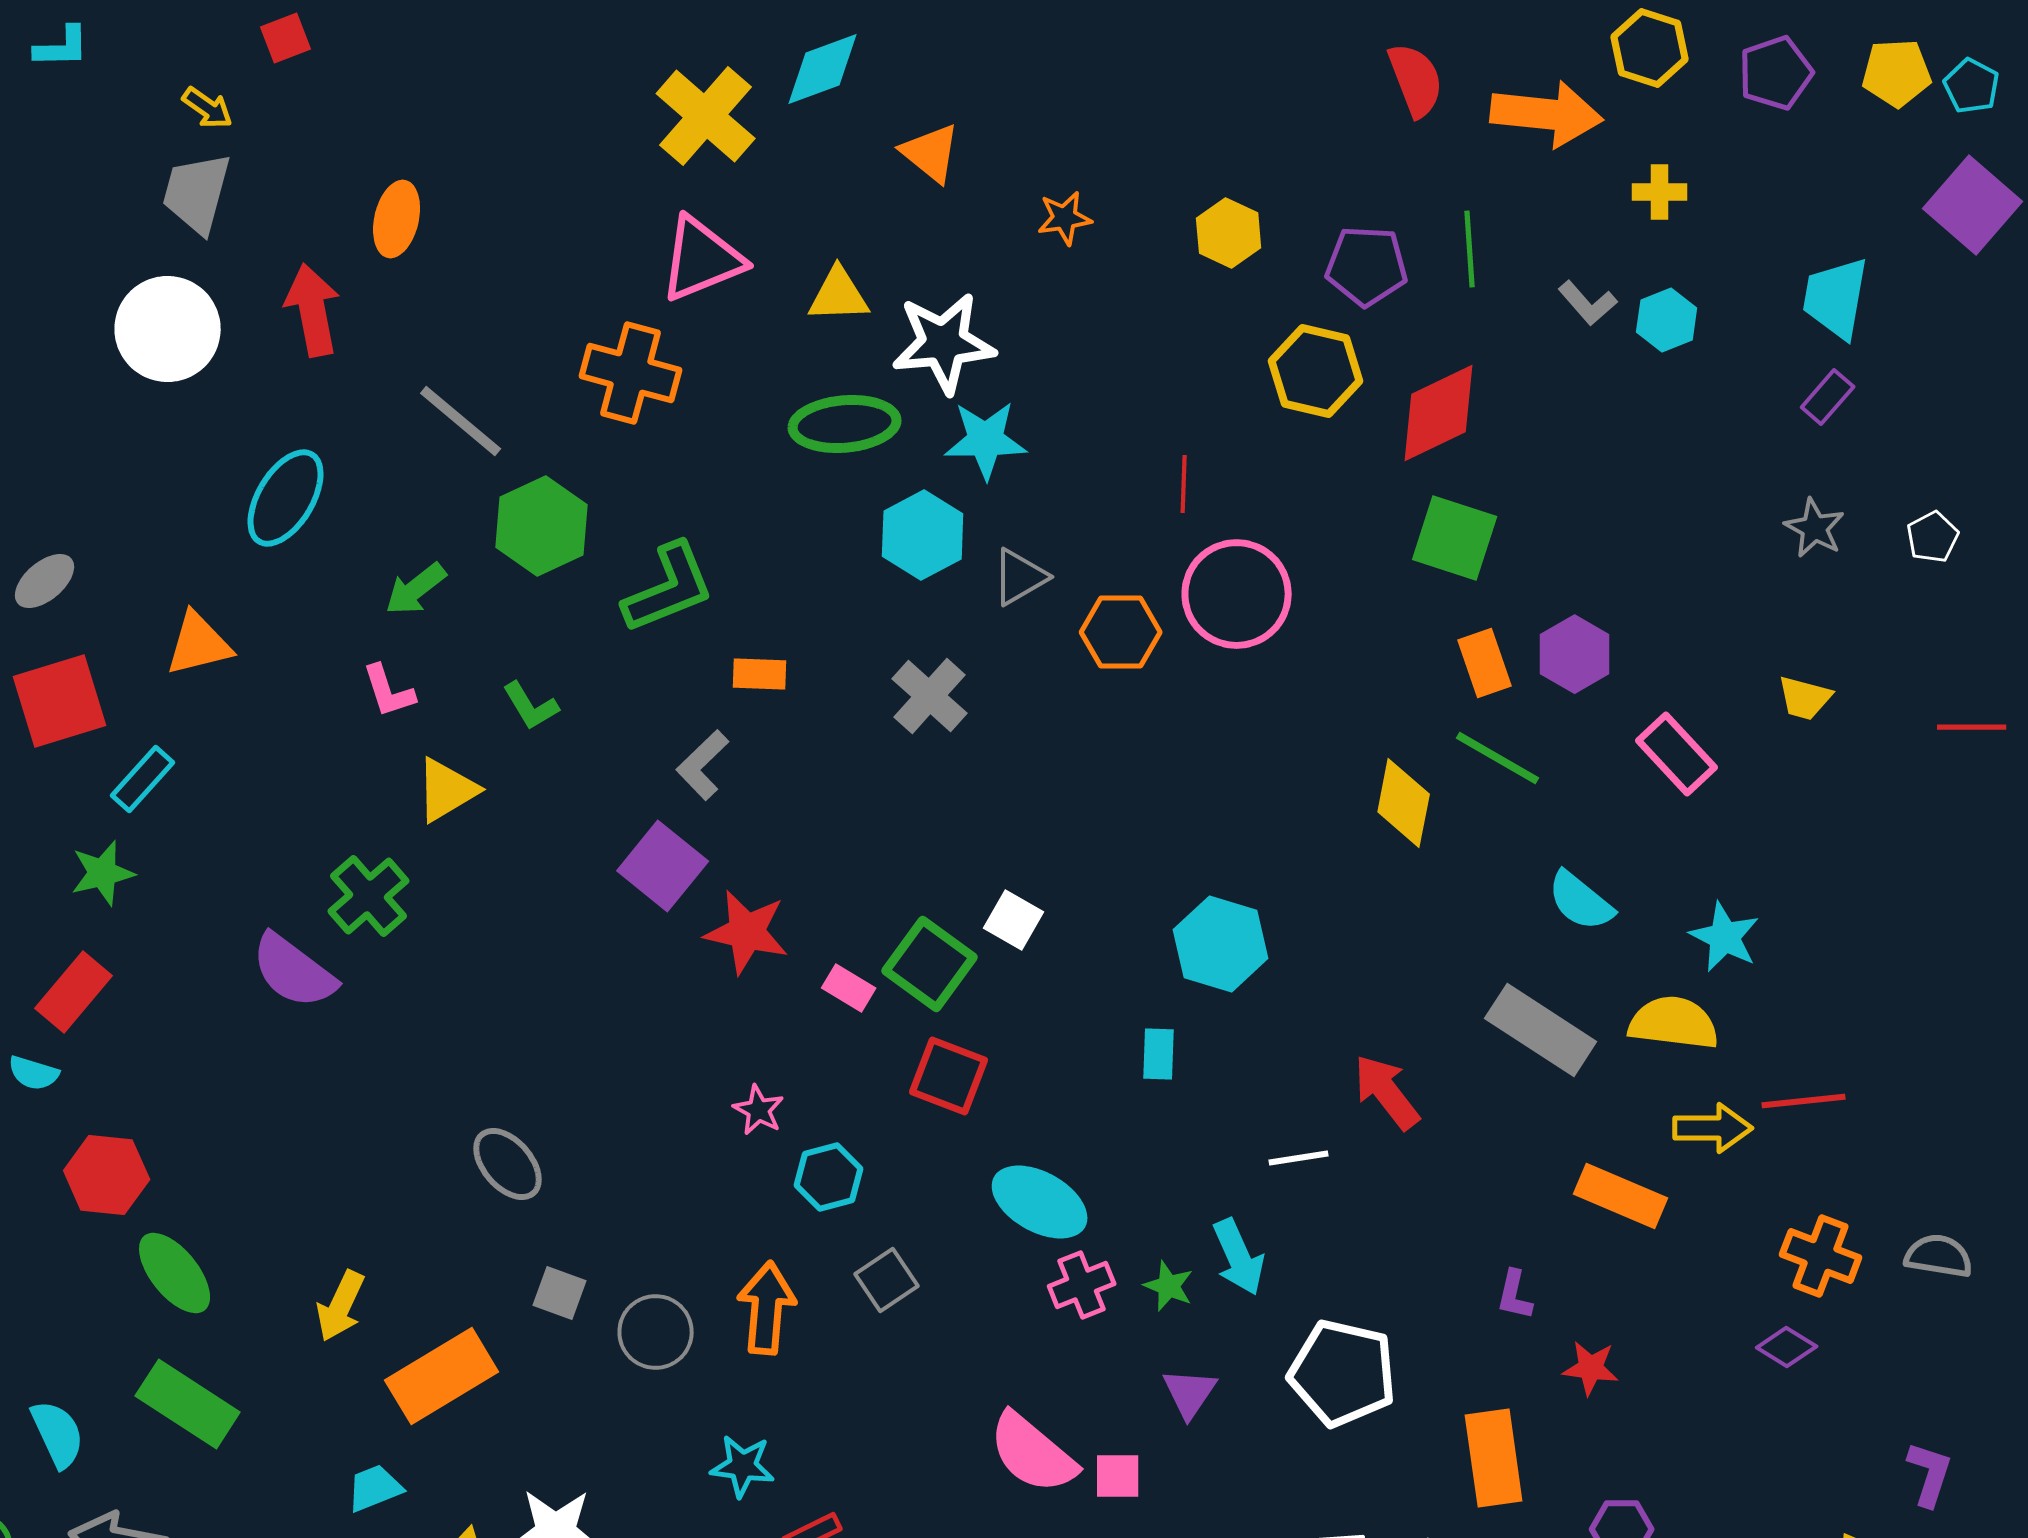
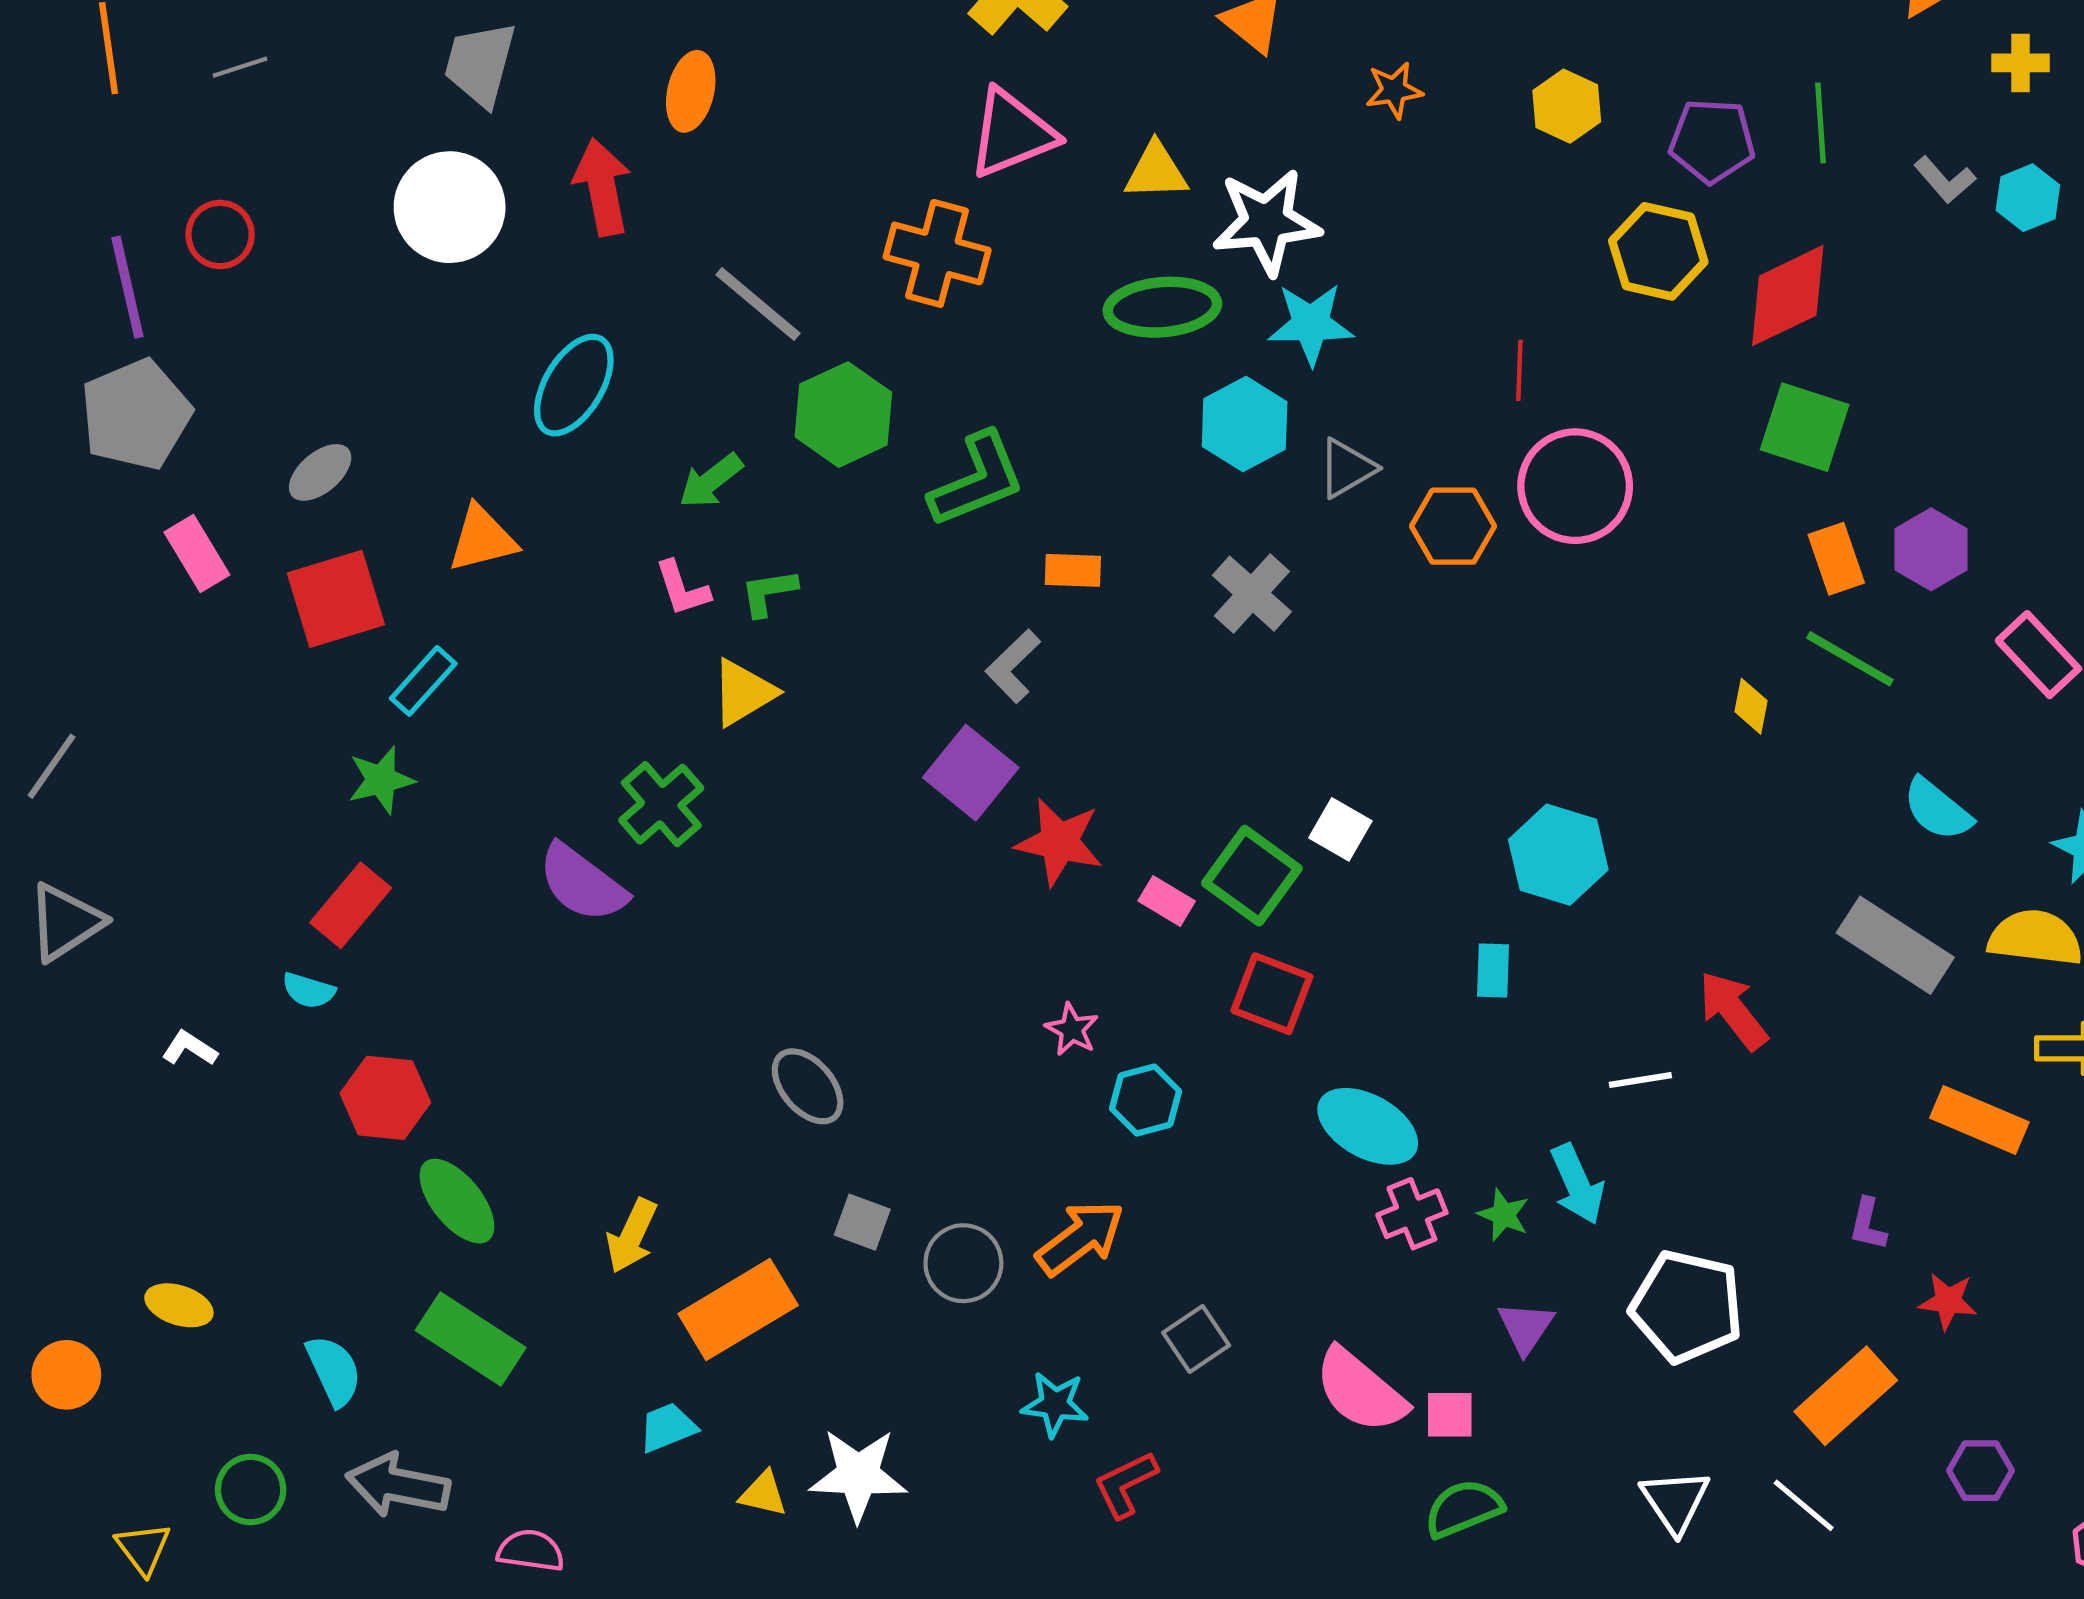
green L-shape: (531, 706) -> (769, 592), moved, turned 112
yellow diamond: (1404, 803) -> (1751, 706), size x0.6
gray square: (887, 1280) -> (1196, 1339), moved
orange arrow: (767, 1308) -> (1080, 1238), turned 48
orange rectangle: (1494, 1458) -> (1846, 1396), turned 56

